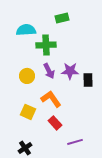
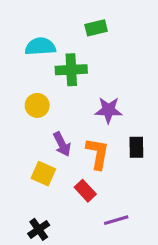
purple arrow: (49, 71) -> (62, 144), moved
yellow circle: (27, 76) -> (37, 105), moved
black rectangle: (88, 80) -> (136, 147), moved
orange L-shape: (51, 99) -> (98, 153), moved, turned 45

